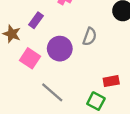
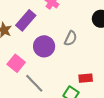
purple rectangle: (36, 20) -> (26, 20), size x1.5
pink square: (30, 58) -> (16, 63), moved

